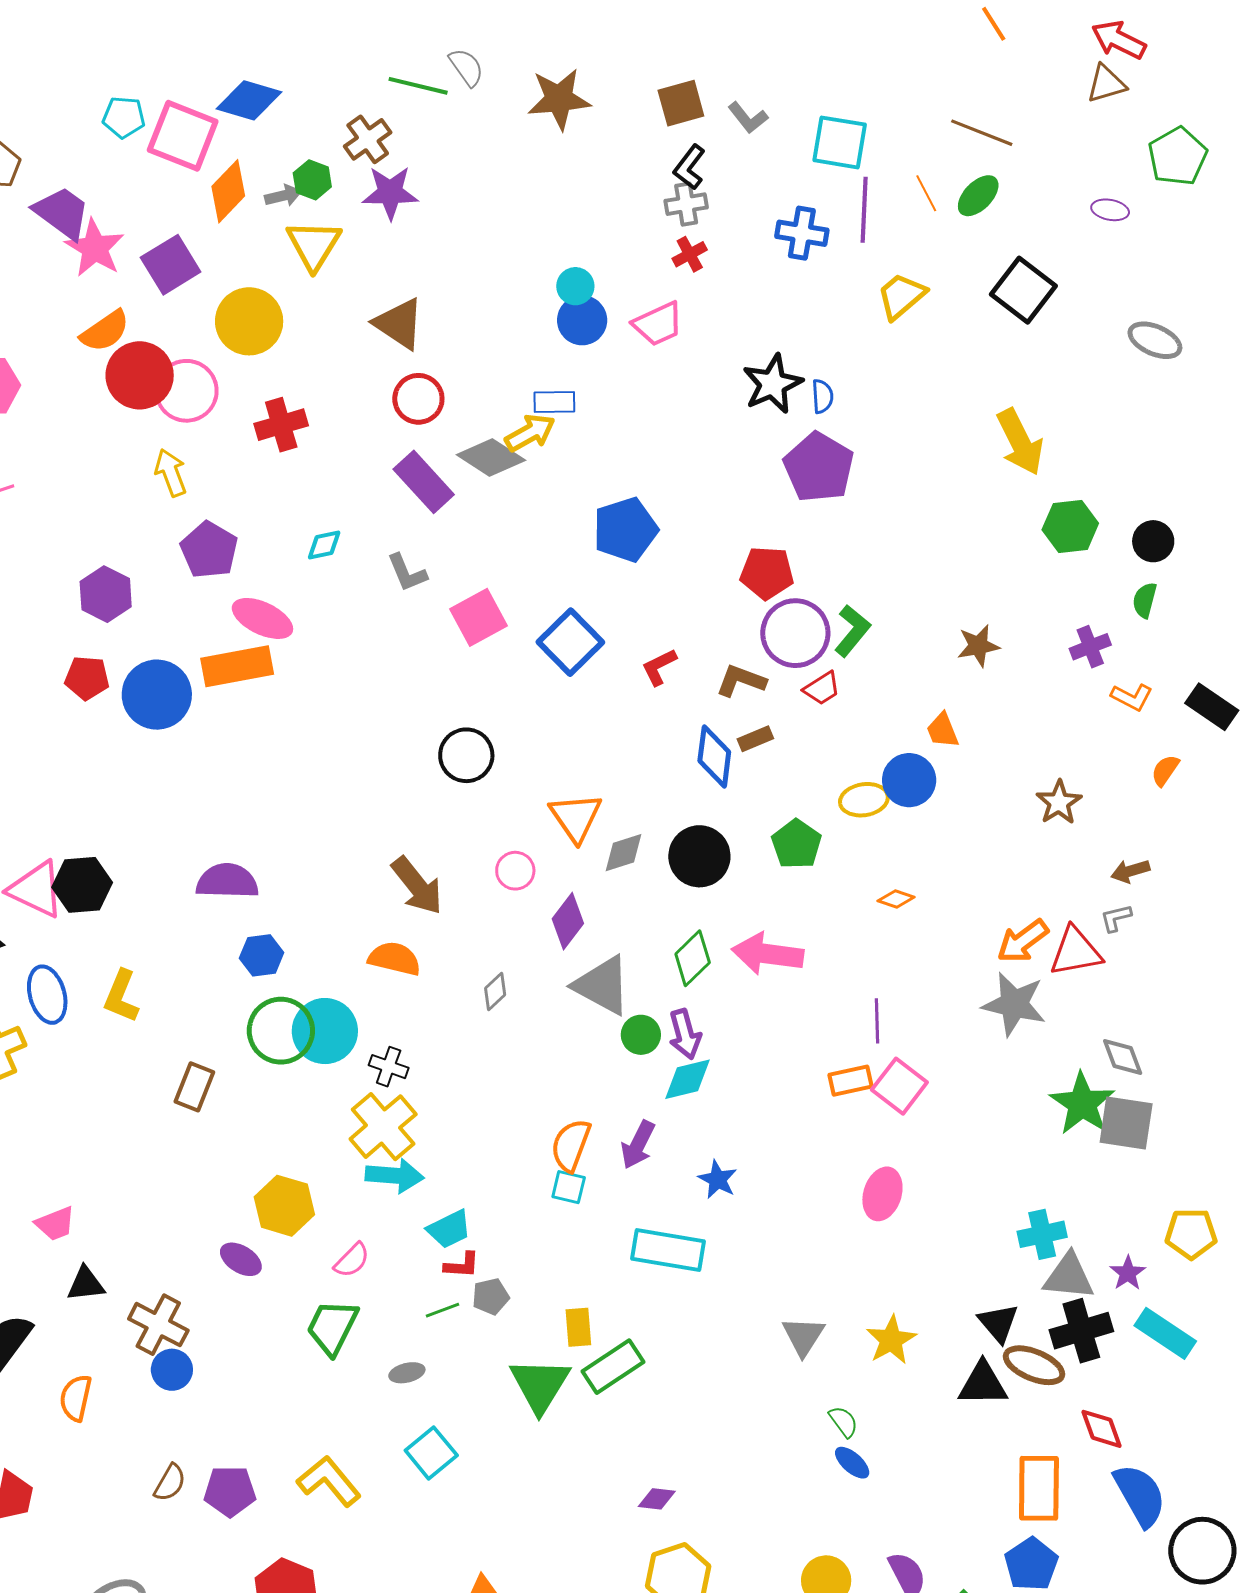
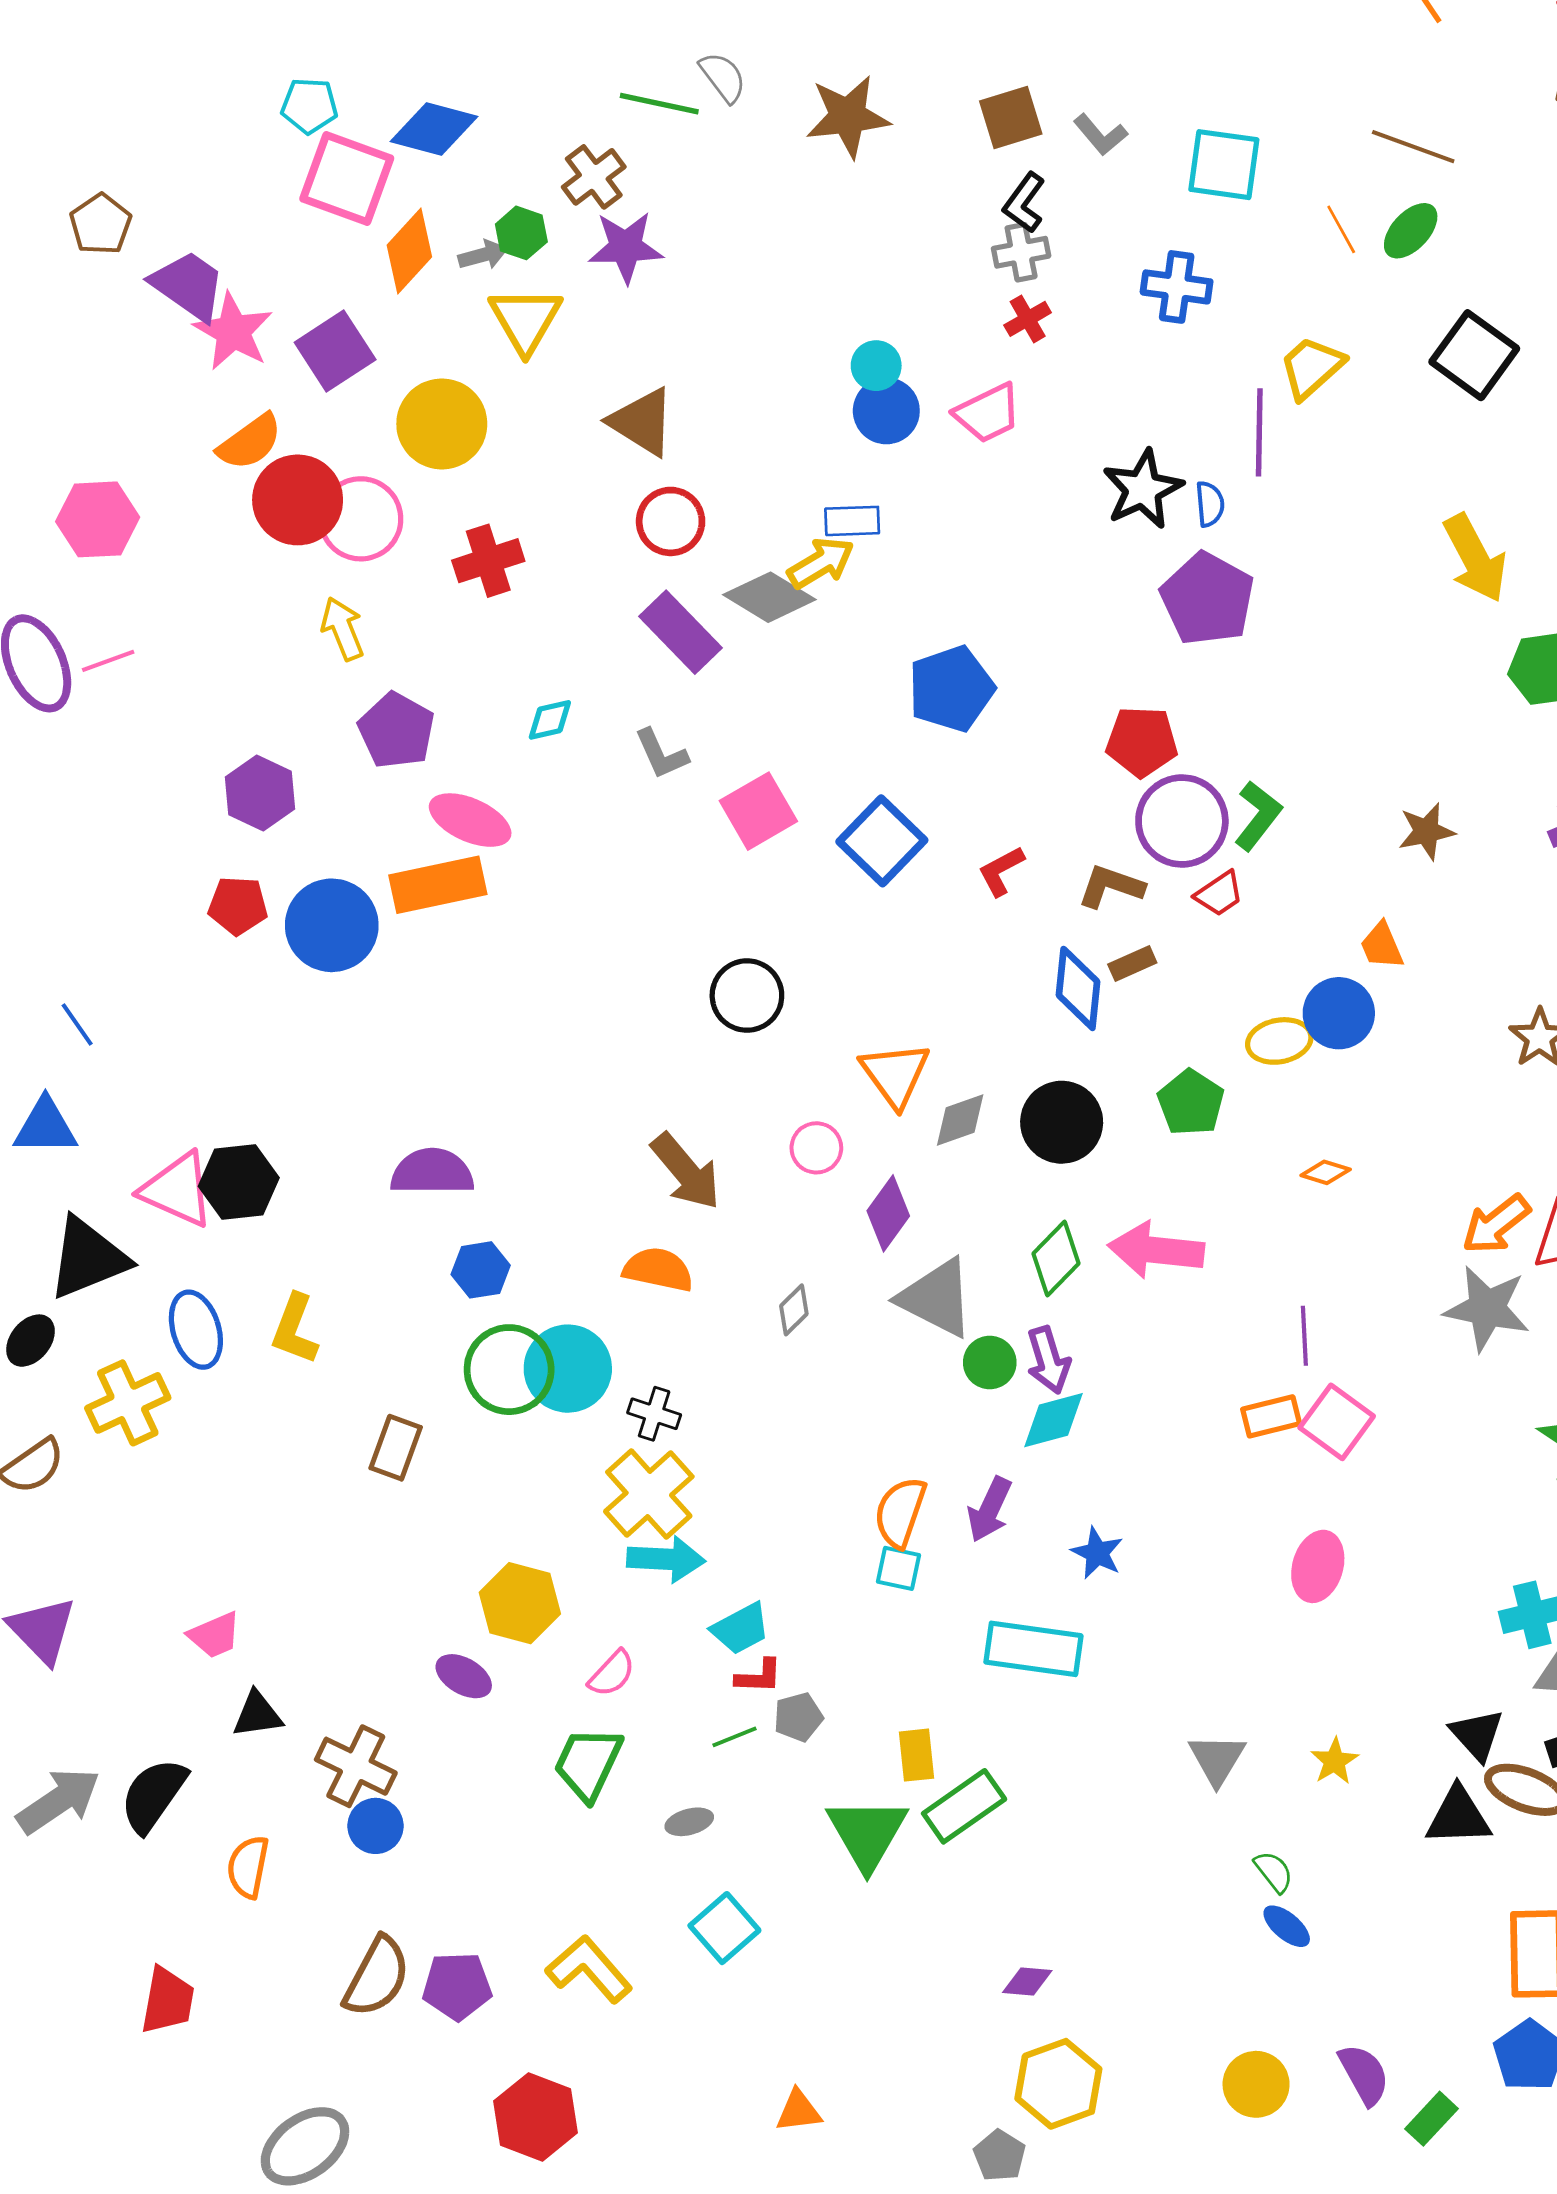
cyan pentagon: (124, 117) -> (309, 106), moved
purple line: (864, 210) -> (1259, 432), moved
yellow star: (891, 1340) -> (1335, 1761), size x0.7
brown semicircle: (170, 1483) -> (377, 1977), size x1.6

